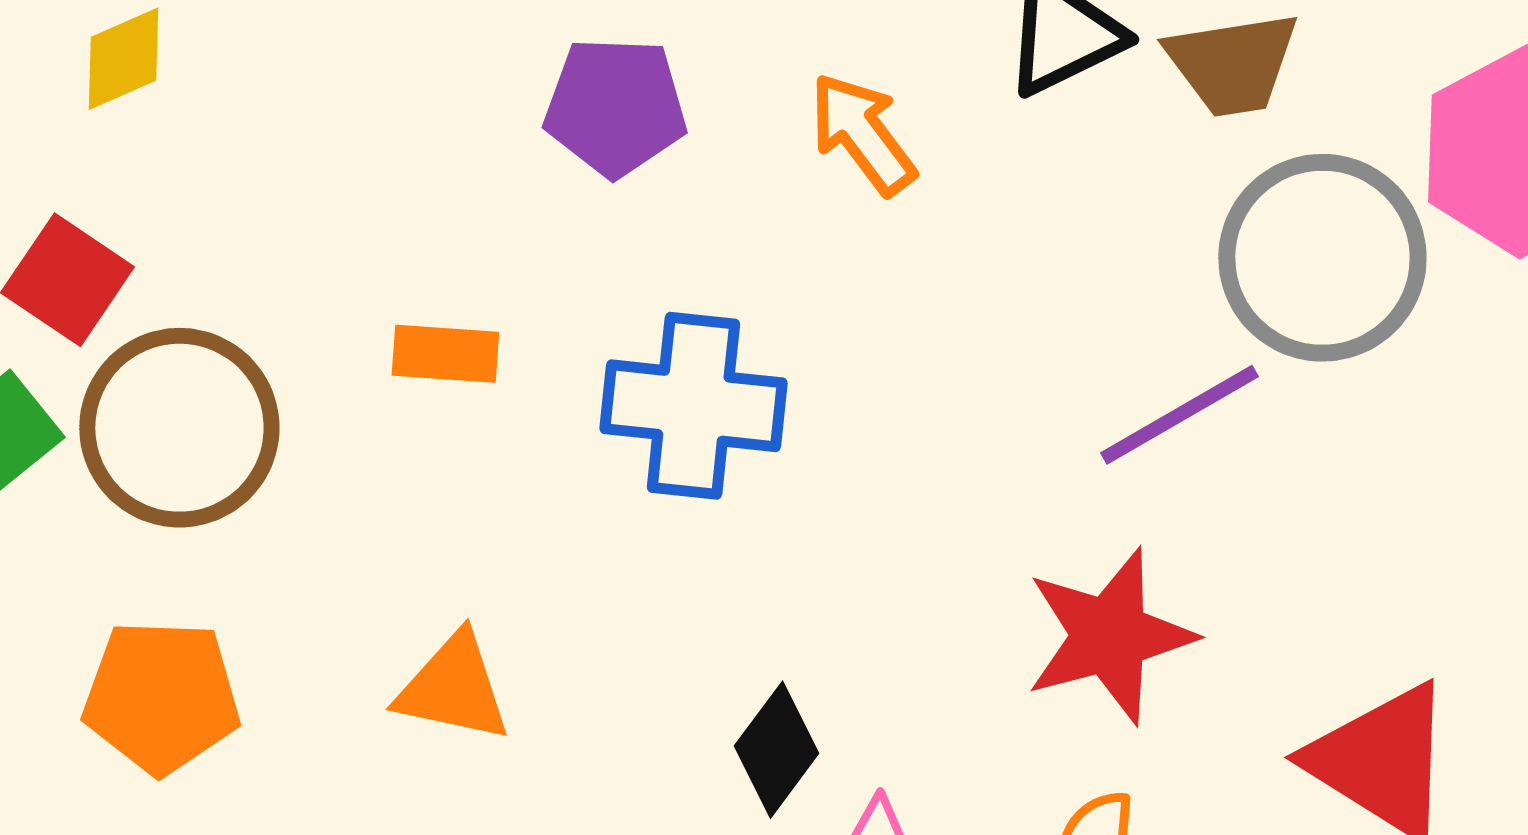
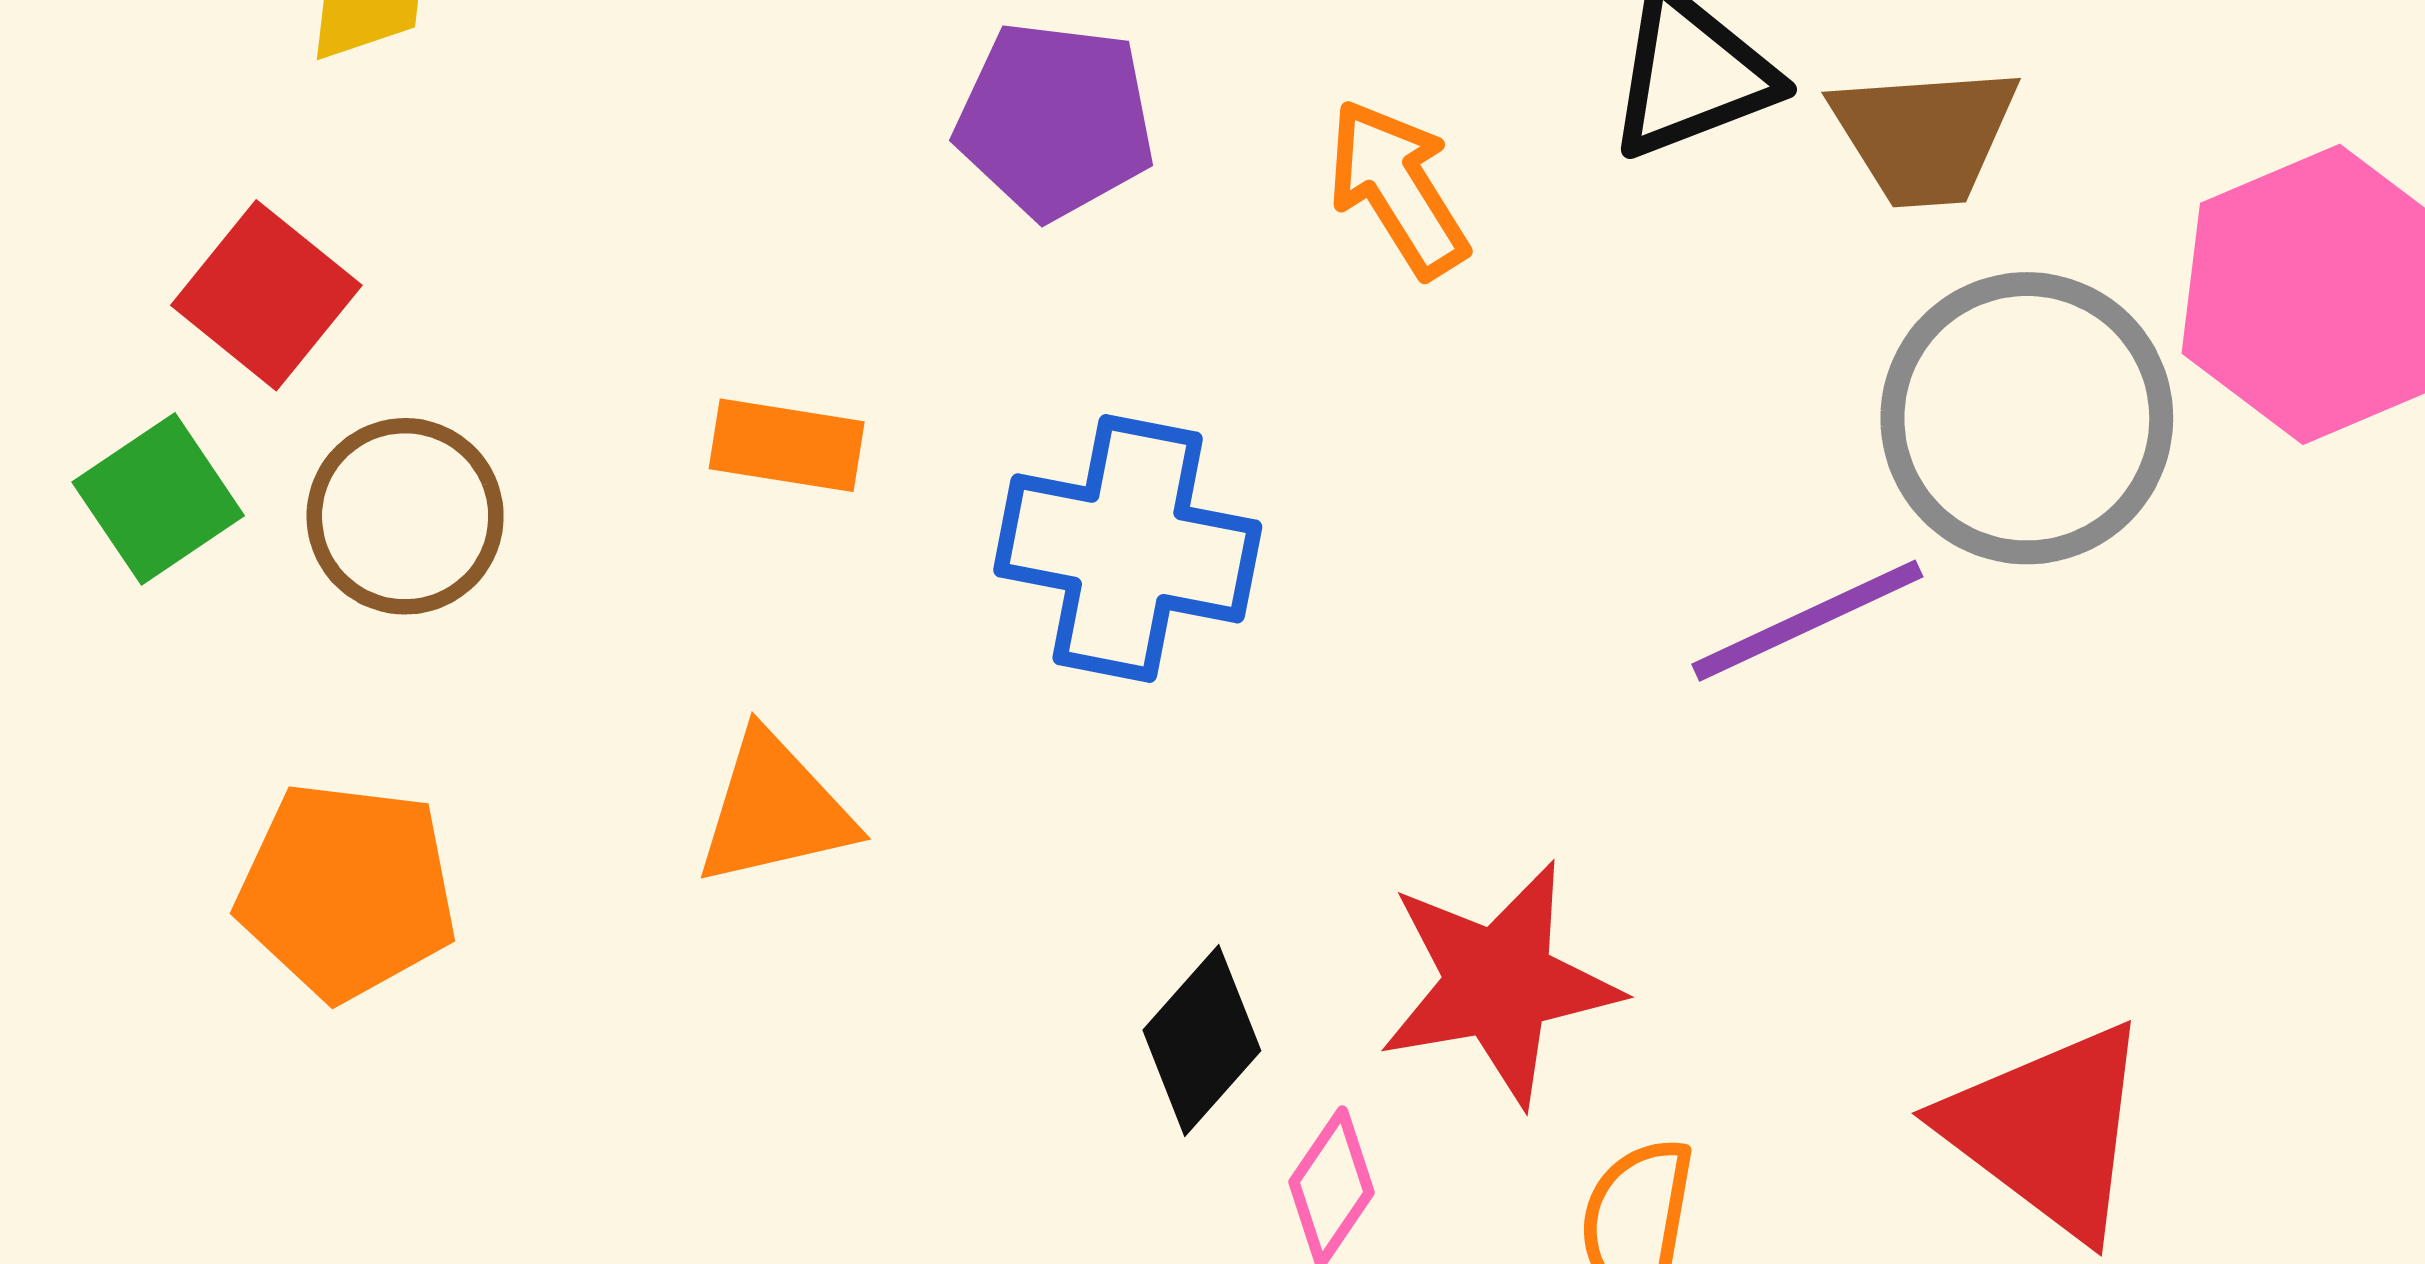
brown circle: (179, 428) -> (405, 516), size x0.7
red star: (1109, 636) -> (1499, 983), moved
orange triangle: (453, 688) -> (775, 810), moved, turned -30

